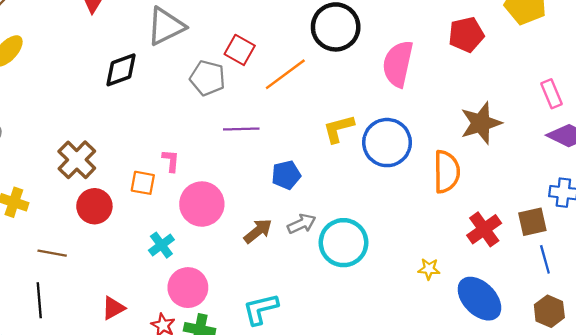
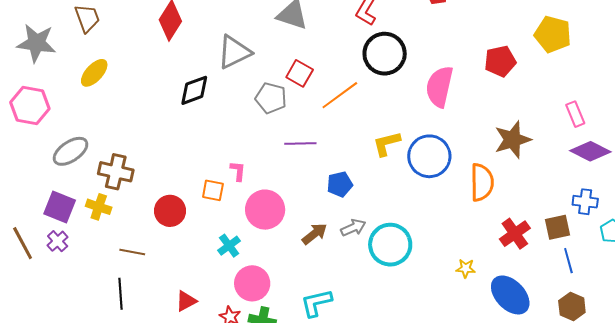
brown cross: (77, 160) -> (116, 172), moved, turned -32

